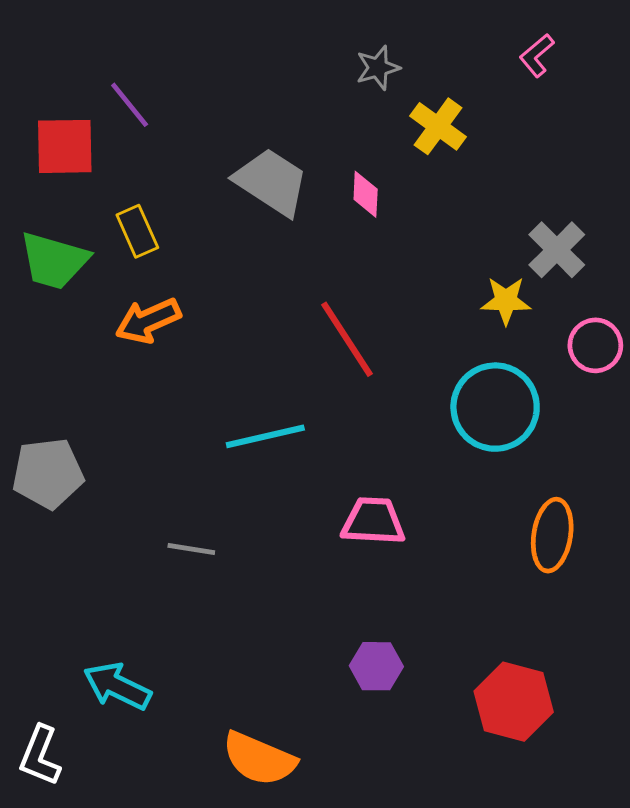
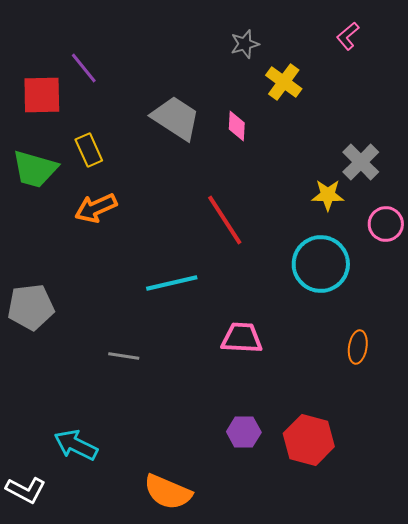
orange ellipse: (552, 535) -> (358, 347), size x0.7
red hexagon: (514, 702) -> (309, 440), moved
white L-shape: (40, 756) -> (26, 490), turned -84

